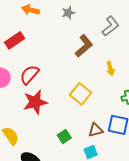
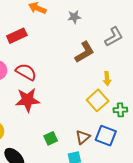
red semicircle: (29, 75) -> (26, 72), turned 70
yellow square: (81, 94) -> (98, 100), moved
brown triangle: (96, 130) -> (83, 137), turned -35

